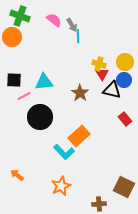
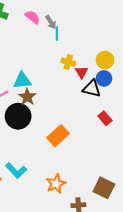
yellow cross: (99, 64) -> (68, 62), moved
brown star: (80, 93) -> (27, 97), moved
cyan L-shape: (64, 152) -> (16, 170), moved
orange star: (61, 186) -> (56, 184), moved

